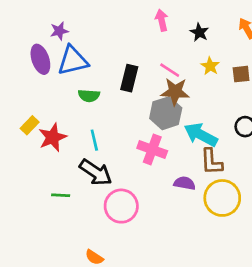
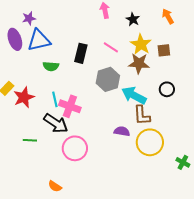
yellow star: (210, 66) -> (141, 44), size x1.5
brown star: (175, 92) -> (139, 63), moved
pink cross: (152, 150) -> (70, 106), moved

